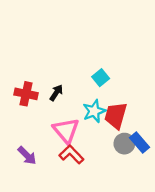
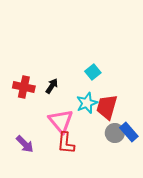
red L-shape: (71, 154) -> (66, 143), turned -130

